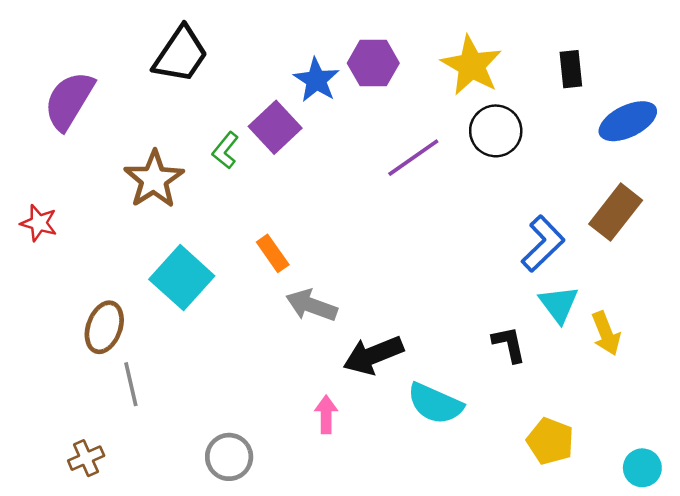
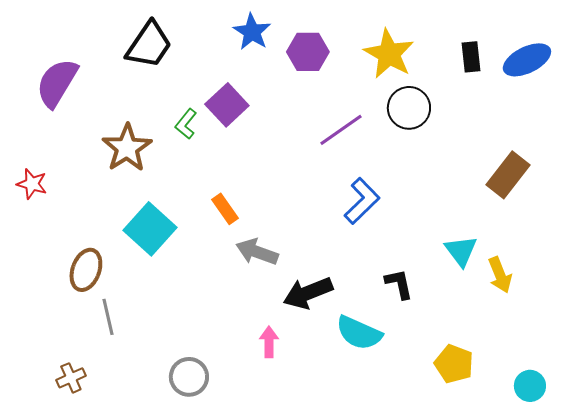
blue star: (316, 80) -> (252, 32), moved
blue ellipse: (628, 121) -> (527, 60), moved
blue L-shape: (543, 244) -> (362, 201), moved
black L-shape: (509, 344) -> (399, 284), moved

